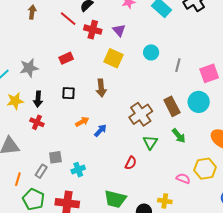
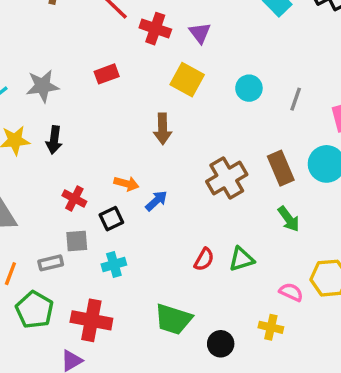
cyan circle: (151, 52) -> (249, 88), moved
black square: (69, 93) -> (111, 219), moved, turned -32
red cross: (37, 122) -> (74, 198), moved
orange arrow: (82, 122) -> (126, 184), turned 40
green triangle: (150, 142) -> (241, 259), moved, turned 35
gray rectangle: (41, 171) -> (51, 263), turned 40
yellow cross: (165, 201) -> (271, 327), moved

